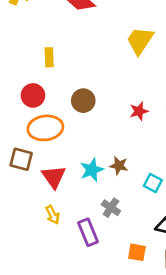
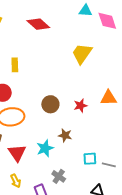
brown circle: (83, 101) -> (50, 104), moved
brown star: (119, 166) -> (65, 135), moved
cyan square: (153, 183) -> (90, 159), turned -32

